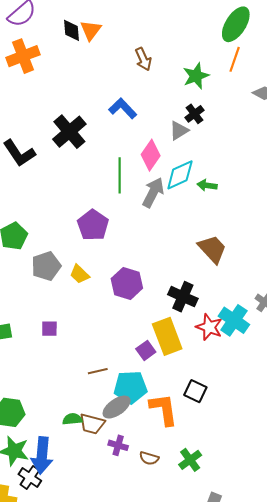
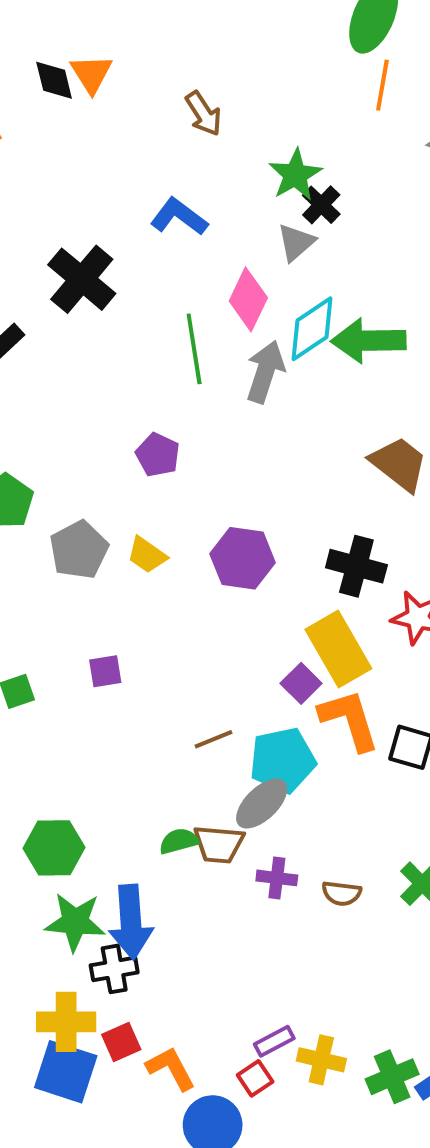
green star: (196, 76) -> (295, 175), moved
green arrow: (207, 185) -> (369, 341), size x1.8
purple pentagon: (93, 225) -> (158, 455), size x0.7
orange L-shape: (164, 409) -> (349, 720), moved
black cross: (30, 477) -> (114, 969), turned -35

